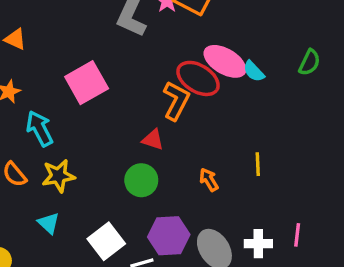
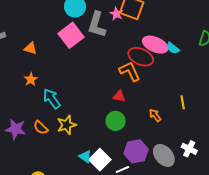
pink square: (87, 83) -> (71, 35), moved
orange L-shape: (176, 101) -> (130, 71), turned -45
cyan triangle: (49, 223) -> (85, 157), moved
white cross: (258, 244) -> (189, 149), turned 35

